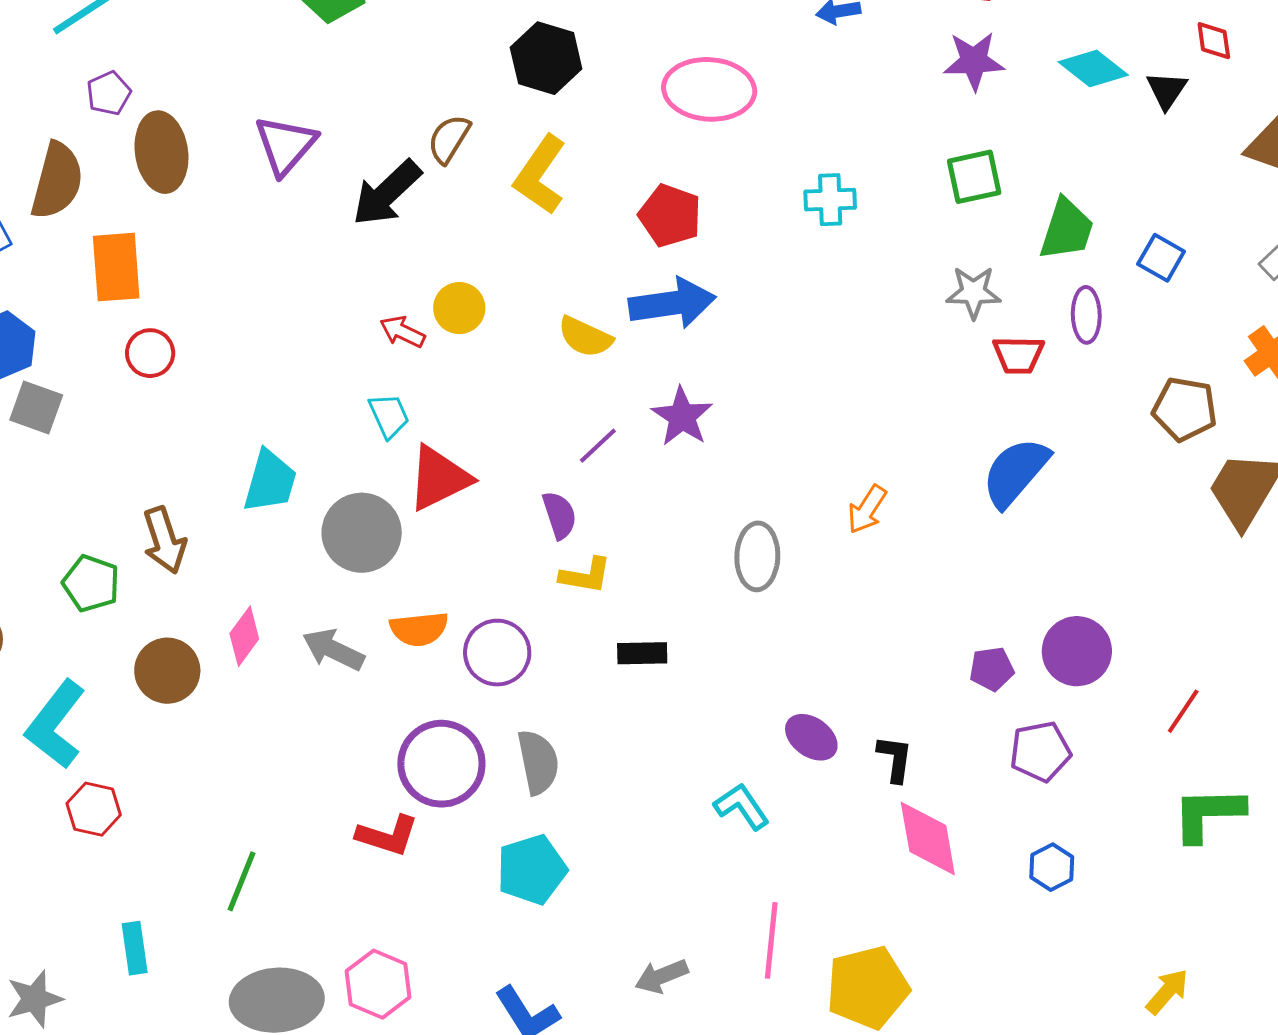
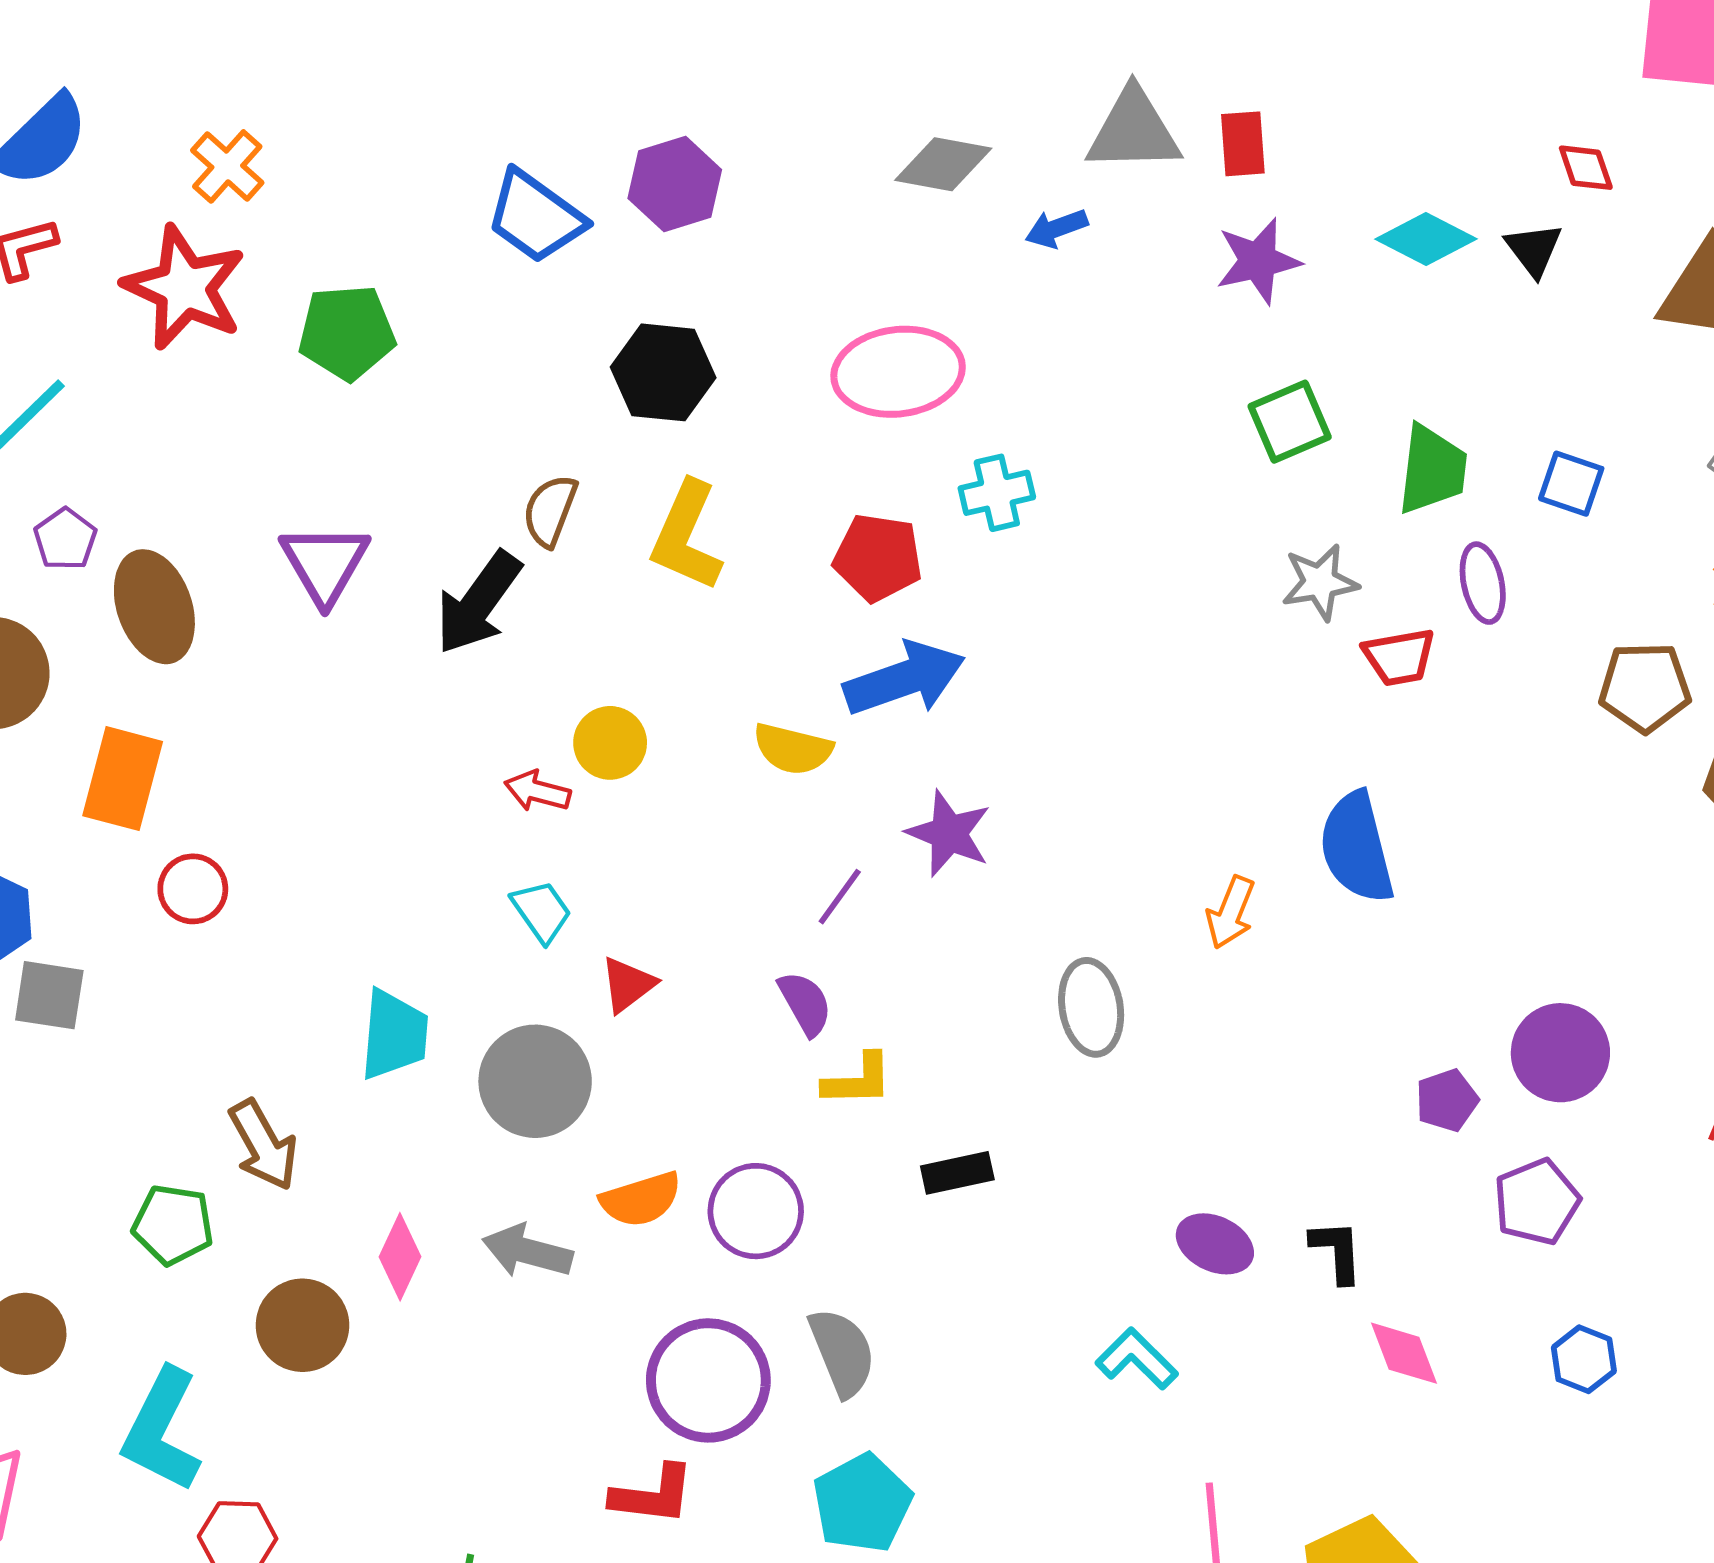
cyan cross: (830, 200) -> (997, 493), moved
orange rectangle: (116, 267) -> (123, 779), turned 30
blue semicircle: (1015, 472) -> (1357, 848), moved, turned -44
red triangle: (439, 478) -> (628, 984), size x0.6
pink diamond: (928, 839) -> (1404, 1353), size x0.7

